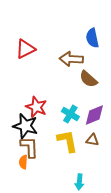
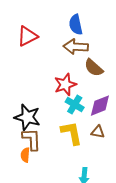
blue semicircle: (92, 38) -> (76, 25), moved
red star: (36, 107) -> (65, 85), moved, turned 30

